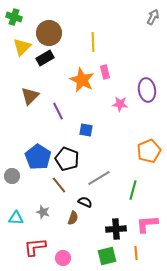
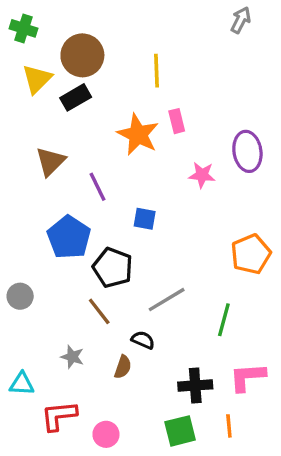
gray arrow: (153, 17) -> (241, 20), moved
blue pentagon: (38, 157) -> (69, 237), moved
cyan triangle: (16, 218) -> (22, 384), moved

